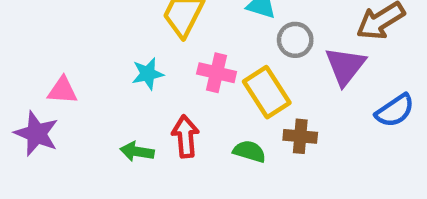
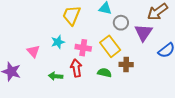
pink cross: (217, 73) -> (83, 48), moved
pink triangle: (63, 90) -> (33, 51), moved, turned 48

